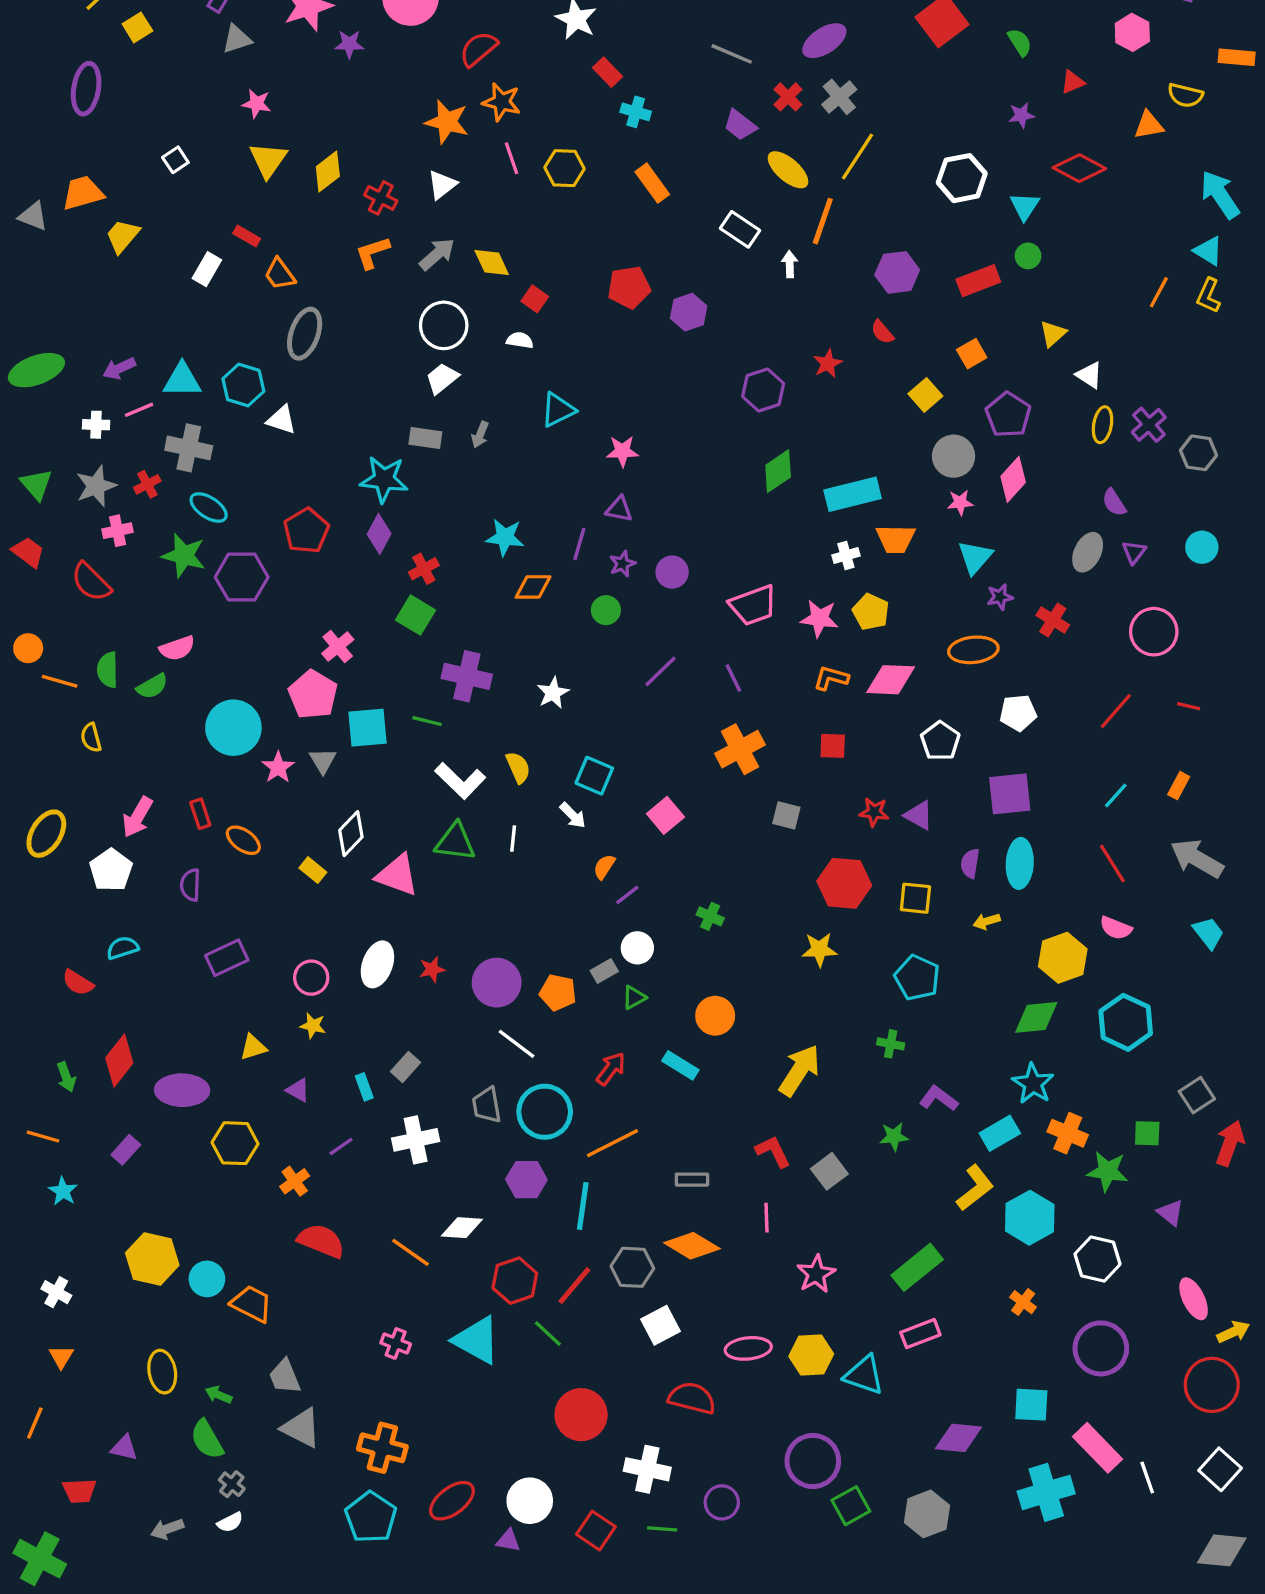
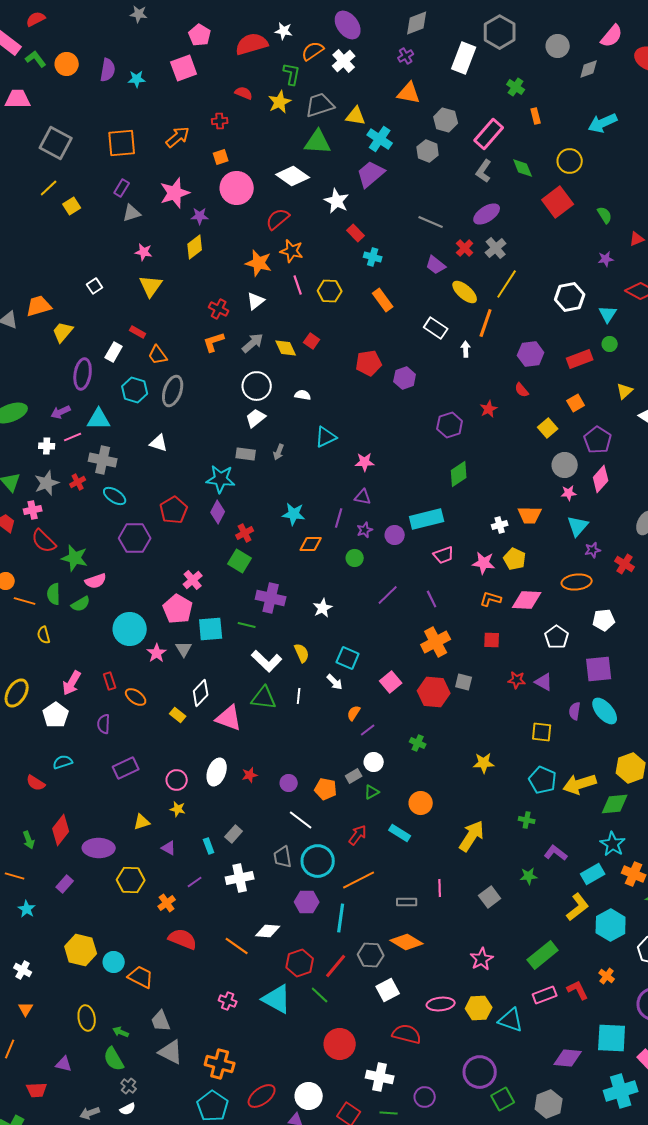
purple ellipse: (86, 89) -> (83, 374), moved
yellow diamond: (328, 171) -> (195, 247), moved
red square: (535, 299) -> (312, 341), moved
cyan hexagon: (243, 385) -> (135, 390), moved
cyan rectangle: (853, 494) -> (427, 519), moved
pink cross: (118, 531) -> (33, 510), moved
green star: (184, 555) -> (75, 558), moved
pink trapezoid: (753, 605) -> (444, 555), size x0.7
cyan ellipse: (1020, 863) -> (605, 711), turned -44
red hexagon: (844, 883) -> (434, 692), moved
yellow arrow: (987, 921) -> (580, 784), moved, size x2.0
purple circle: (497, 983) -> (289, 783), size x0.6
red L-shape: (773, 1151) -> (578, 990), moved
pink line: (766, 1218) -> (440, 888), moved
cyan square: (1031, 1405) -> (612, 1038), size x1.4

